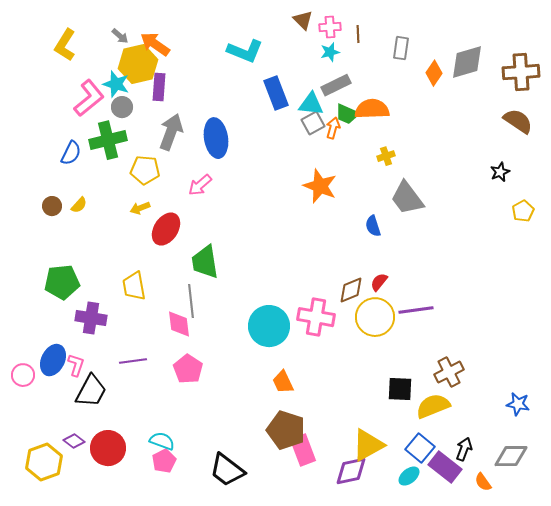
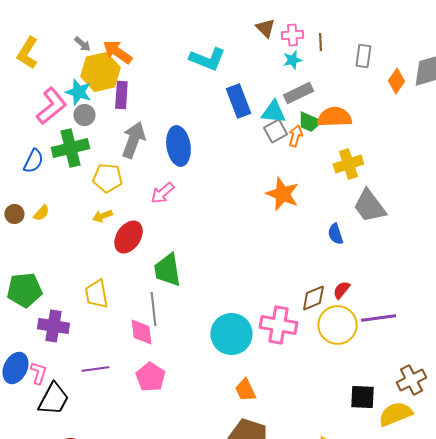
yellow cross: (386, 156) -> (348, 164), size x1.6

